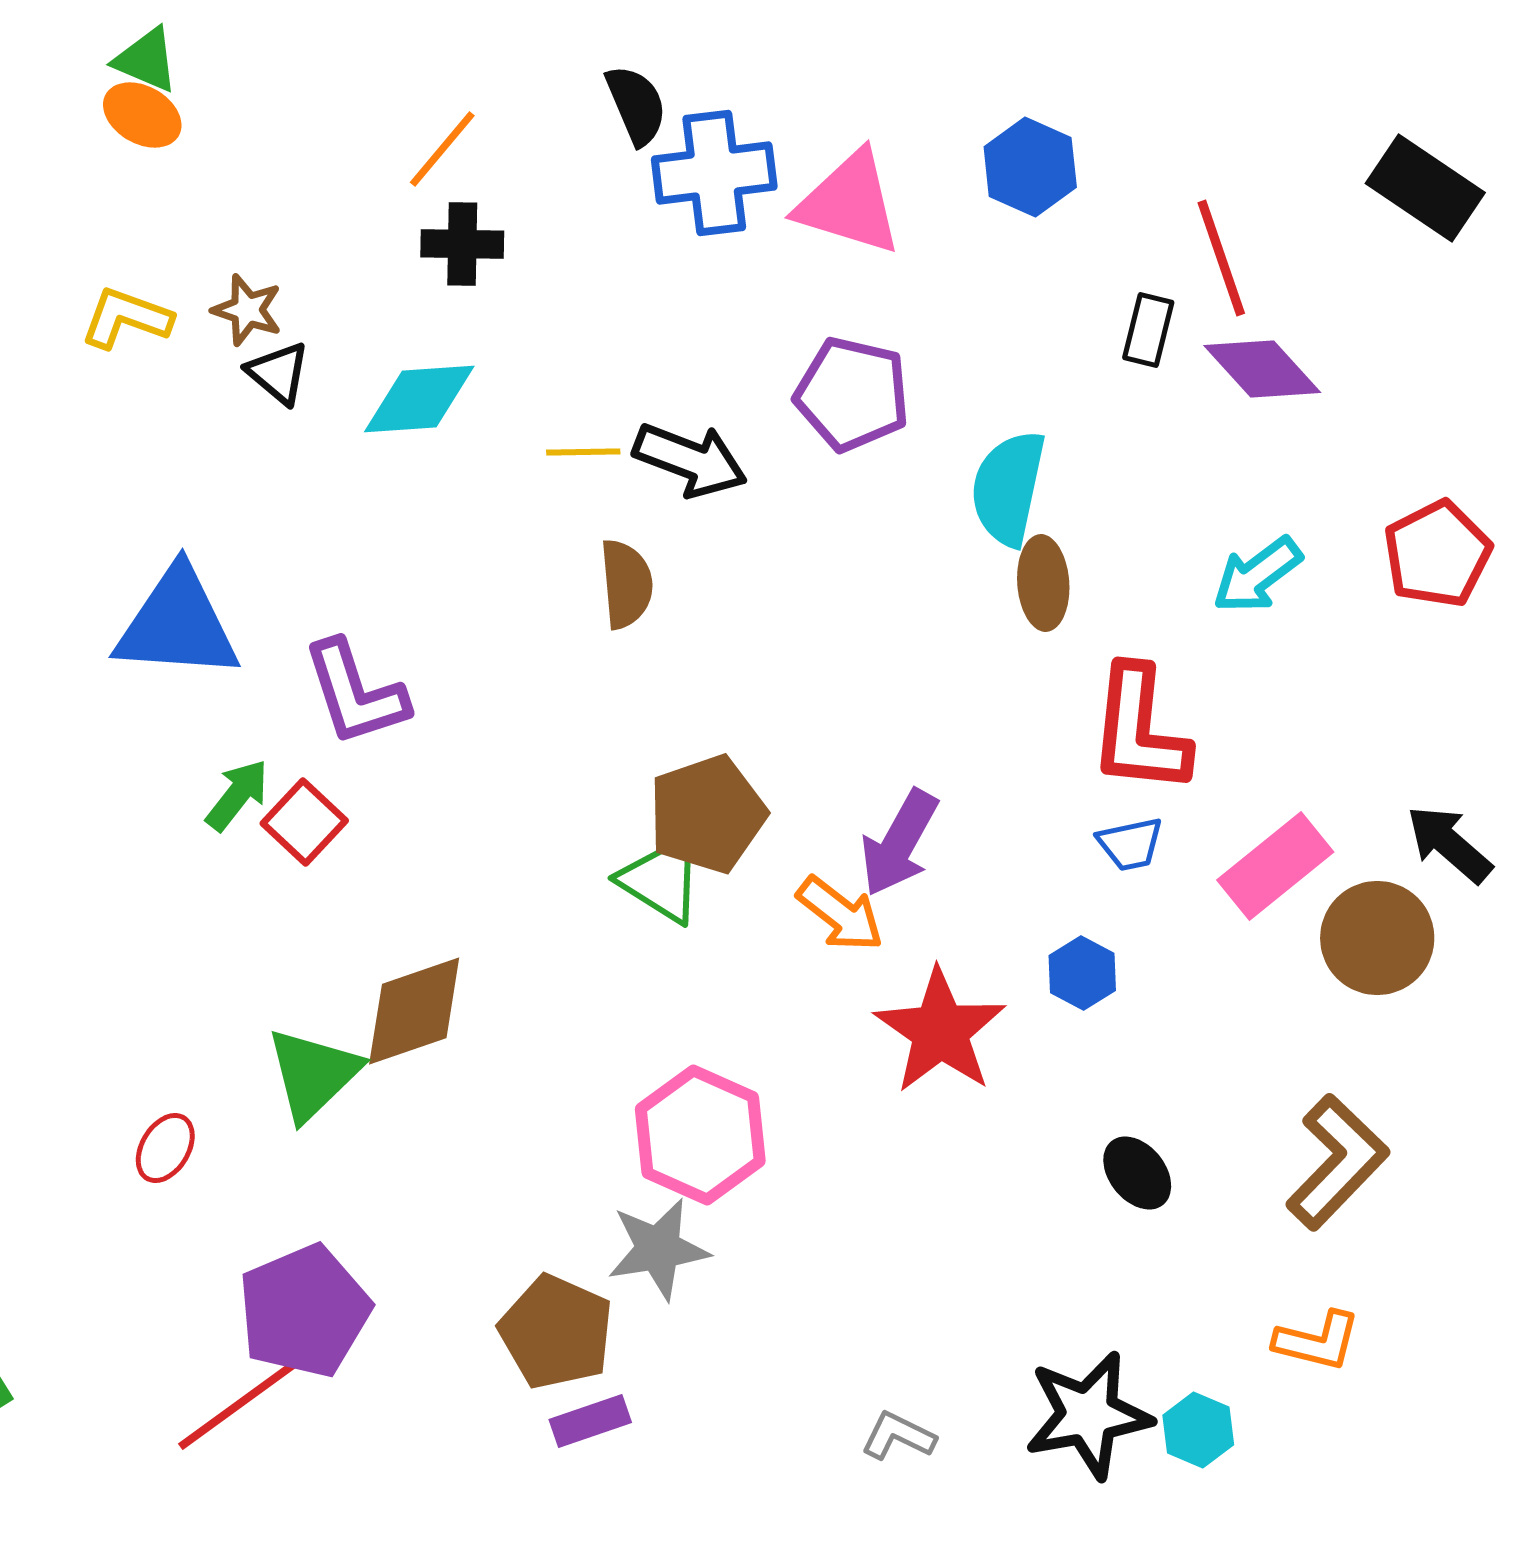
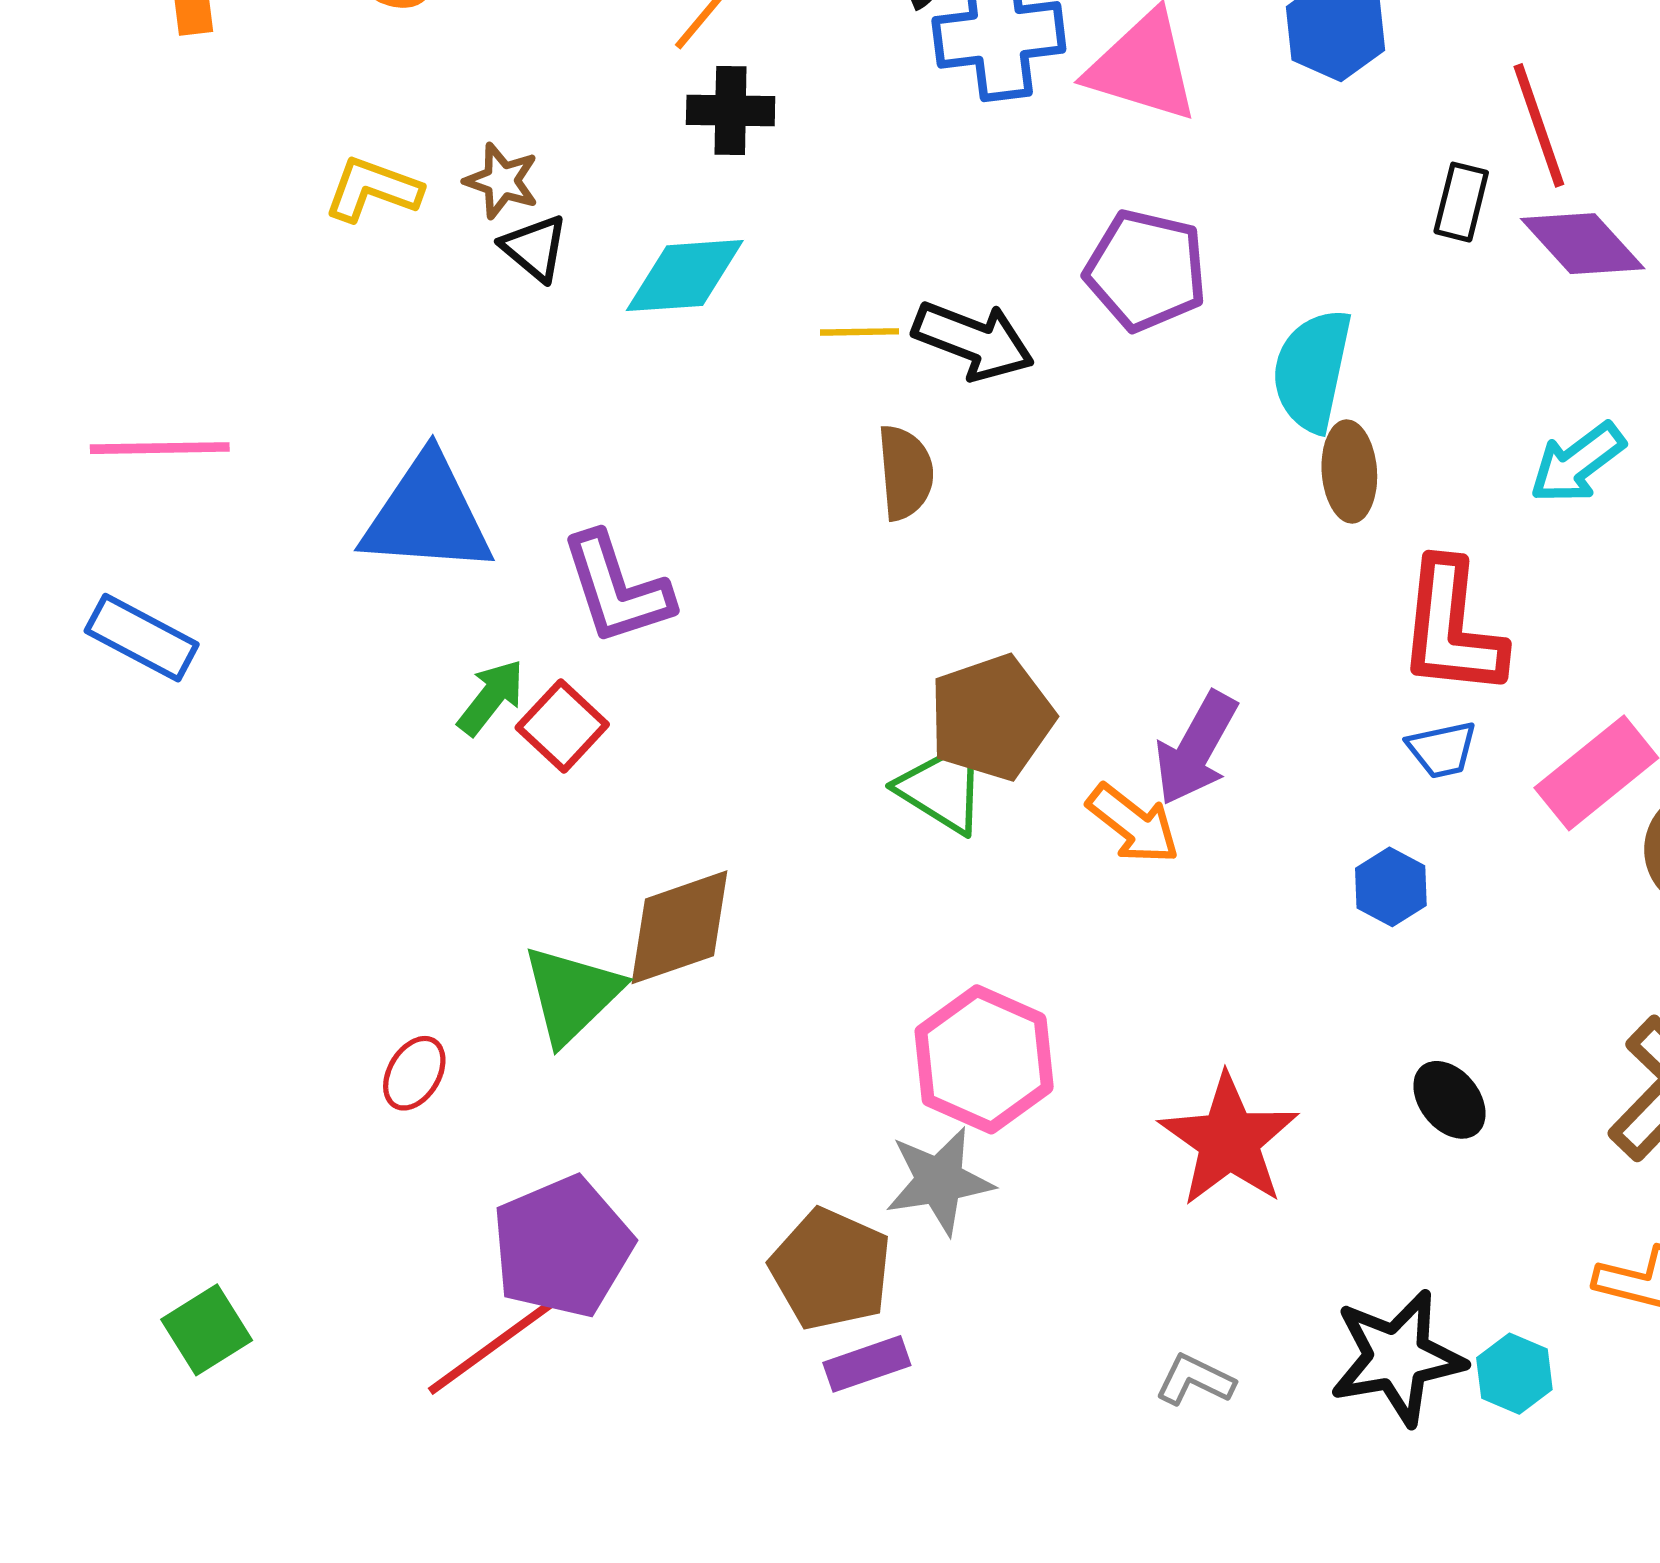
red star: (940, 1031) -> (1229, 1140), moved

